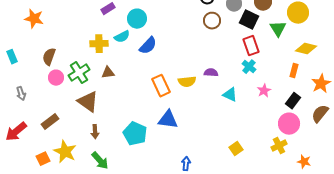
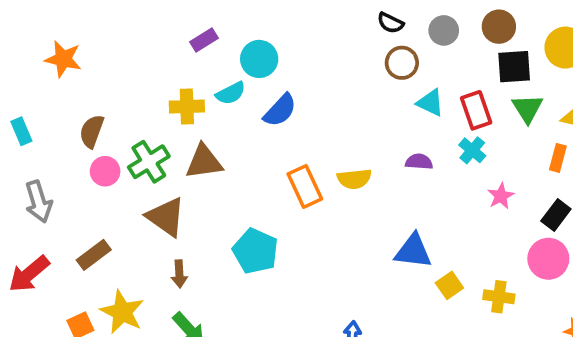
black square: (249, 20) -> (514, 67), moved, turned -30
green triangle: (278, 29) -> (527, 108), moved
brown triangle: (108, 73) -> (204, 162), size x1.5
purple semicircle: (211, 73) -> (419, 162), moved
gray arrow: (21, 94) -> (38, 202), size x1.5
cyan triangle: (230, 95) -> (430, 103), moved
blue triangle: (168, 120) -> (413, 251), moved
cyan pentagon: (135, 134) -> (255, 251), moved
yellow cross: (279, 146) -> (499, 297), moved, turned 35
yellow square: (236, 149) -> (449, 285), moved

